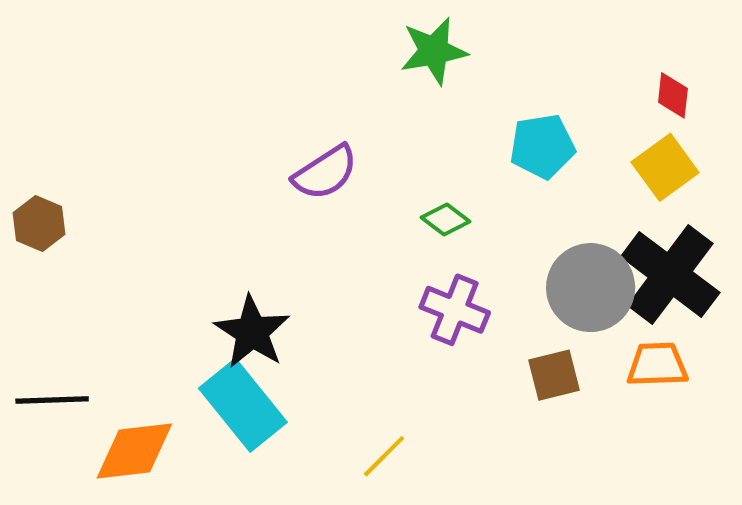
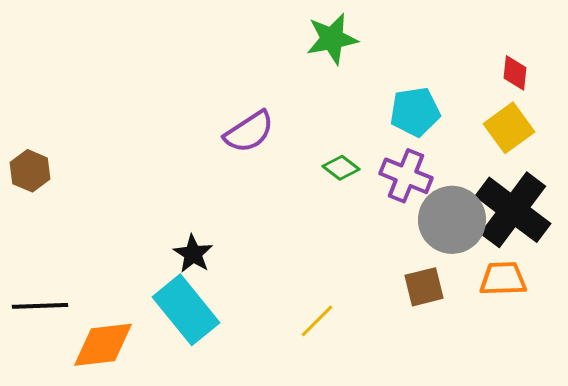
purple cross: (455, 310) -> (406, 176), moved
black star: (252, 332) -> (193, 254), size x0.7
yellow line: (384, 456) -> (317, 321), moved

